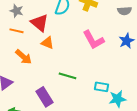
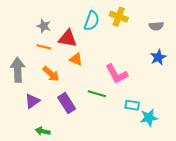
red triangle: (40, 23) -> (68, 39), turned -30
pink L-shape: (94, 40) -> (117, 74), moved
purple rectangle: (44, 97) -> (67, 103), moved

